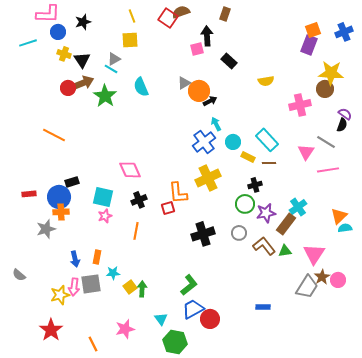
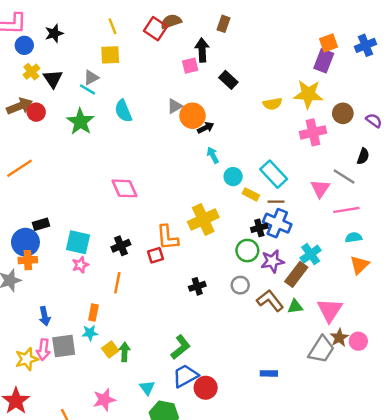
yellow cross: (64, 54) -> (31, 72), turned 32
yellow star: (331, 73) -> (308, 94), moved
brown arrow: (83, 83) -> (20, 106), moved
purple semicircle: (345, 114) -> (374, 120), moved
orange line: (54, 135) -> (20, 168), turned -60
blue cross: (204, 142) -> (277, 223), moved, turned -30
pink diamond: (130, 170) -> (124, 188), moved
cyan semicircle: (345, 228) -> (354, 237), moved
black cross: (203, 234) -> (197, 286), size x0.6
orange rectangle: (97, 257) -> (93, 313), moved

